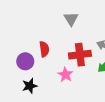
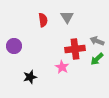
red semicircle: (44, 49) -> (43, 20), moved
purple circle: (25, 61) -> (14, 46), moved

